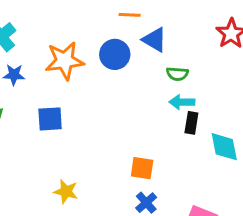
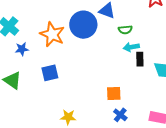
blue circle: (115, 54) -> (83, 25), size x1.4
orange star: (65, 61) -> (52, 34), turned -30

